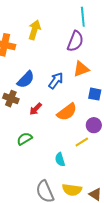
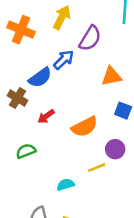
purple semicircle: (75, 41) -> (90, 38), moved
blue arrow: (56, 81) -> (64, 60), moved
cyan semicircle: (60, 159) -> (66, 185), turned 80

